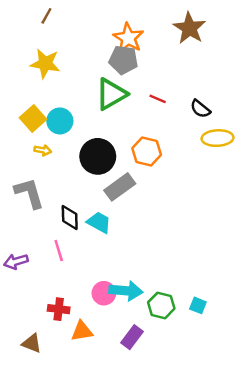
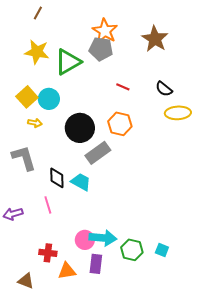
brown star: (189, 28) -> (155, 39), moved
green triangle: (111, 94) -> (68, 62), moved
red line: (158, 99) -> (123, 87), moved
purple rectangle: (132, 337) -> (96, 264), moved, turned -30

